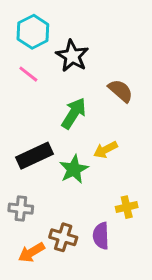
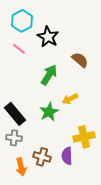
black rectangle: (34, 156) -> (15, 114), moved, turned 75
yellow cross: (127, 207) -> (84, 137), size x1.5
orange arrow: (31, 252) -> (21, 167), turned -72

